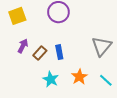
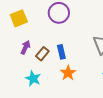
orange star: (79, 77) -> (68, 73), moved
cyan star: (51, 79) -> (33, 79), moved

